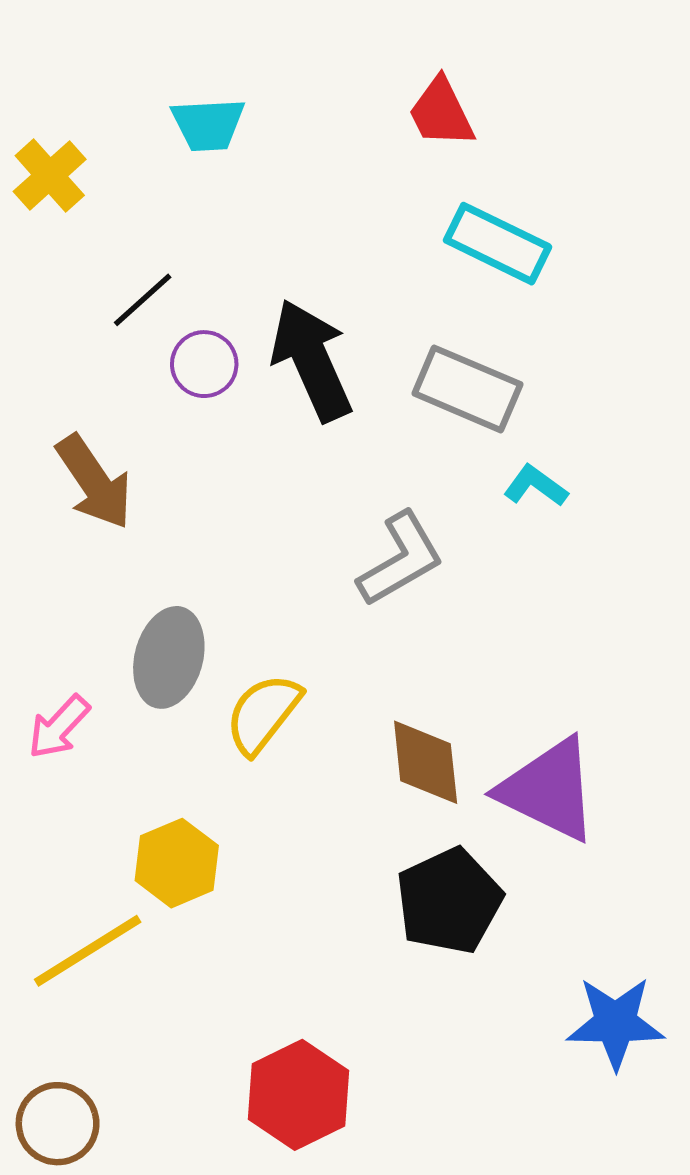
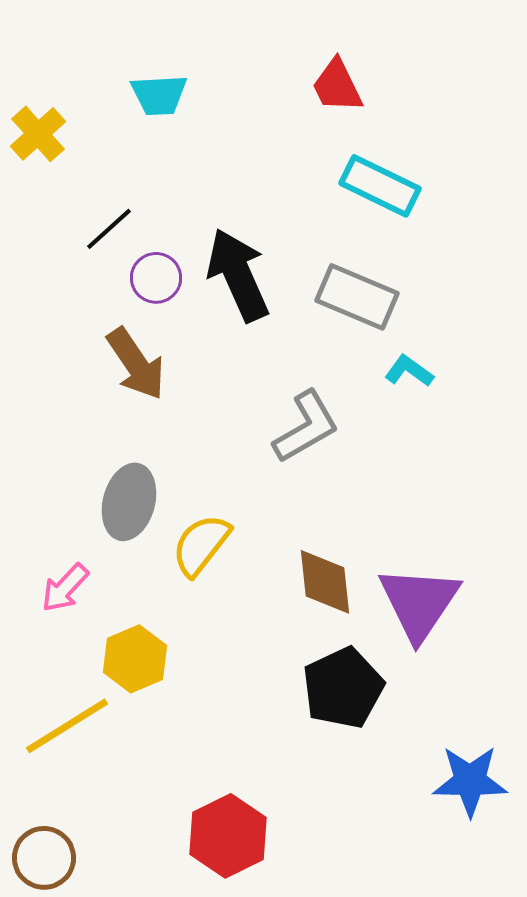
brown arrow: (94, 482) -> (136, 364), moved
pink arrow: (59, 727) -> (65, 588), moved
purple triangle: (549, 790) -> (419, 603), turned 38

